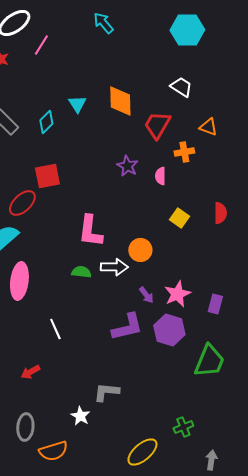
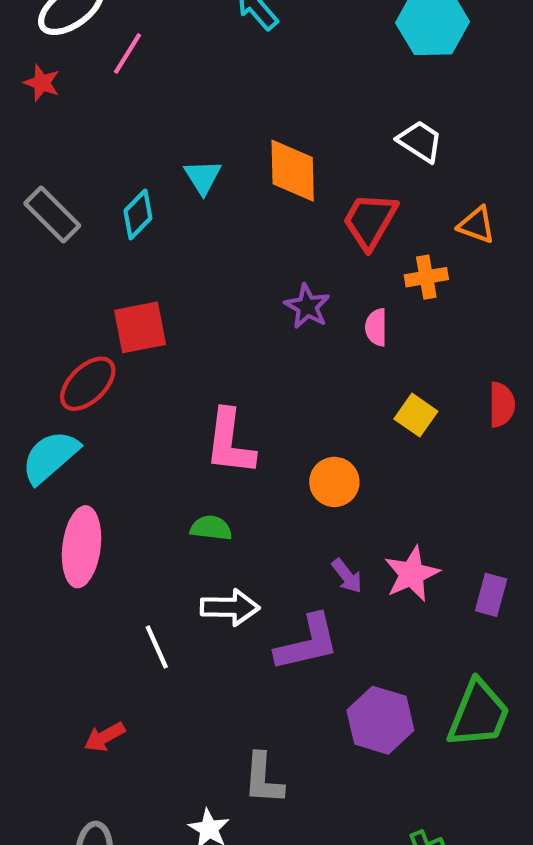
white arrow: (114, 267) -> (230, 607), moved
purple hexagon: (169, 330) -> (380, 720), moved
gray L-shape: (106, 392) -> (263, 779), turned -92

